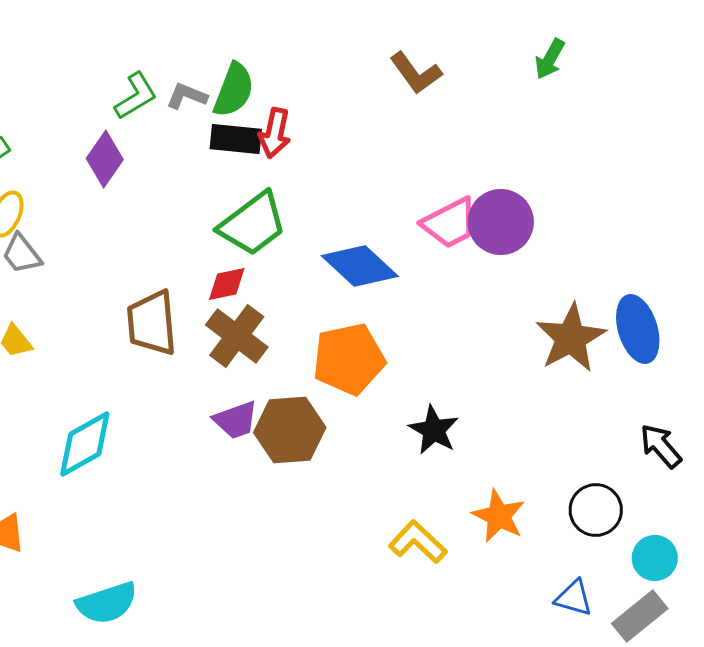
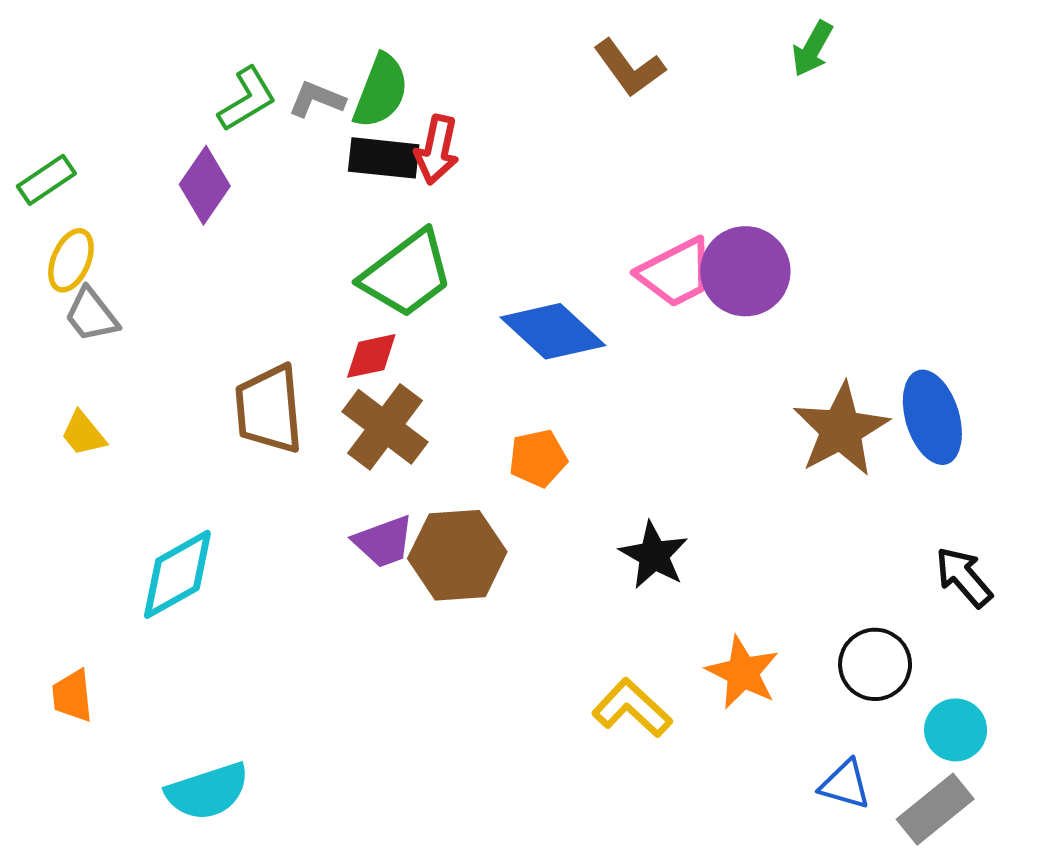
orange pentagon: (349, 359) -> (538, 458), size x0.6

